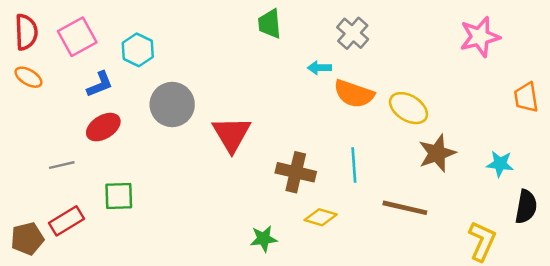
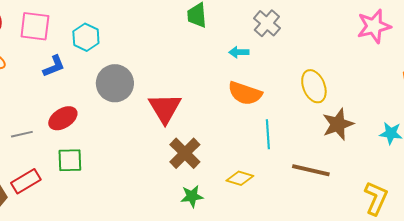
pink square: (77, 37) -> (35, 26), turned 36
orange semicircle: (354, 94) -> (245, 93), moved
yellow ellipse: (408, 108) -> (314, 86), turned 36
red ellipse: (103, 127) -> (63, 118), moved
brown cross: (296, 172) -> (185, 153), moved, turned 32

